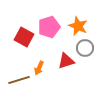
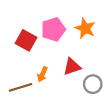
gray circle: (85, 48) -> (93, 84), moved

